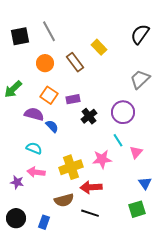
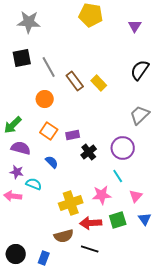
black square: (20, 36) -> (22, 58), moved
brown rectangle: (75, 62) -> (75, 81), moved
purple semicircle: (34, 114) -> (21, 148), moved
pink triangle: (136, 152) -> (136, 196), moved
pink arrow: (36, 172) -> (13, 196), moved
purple star: (17, 182) -> (17, 172), moved
green square: (137, 209) -> (118, 220), moved

